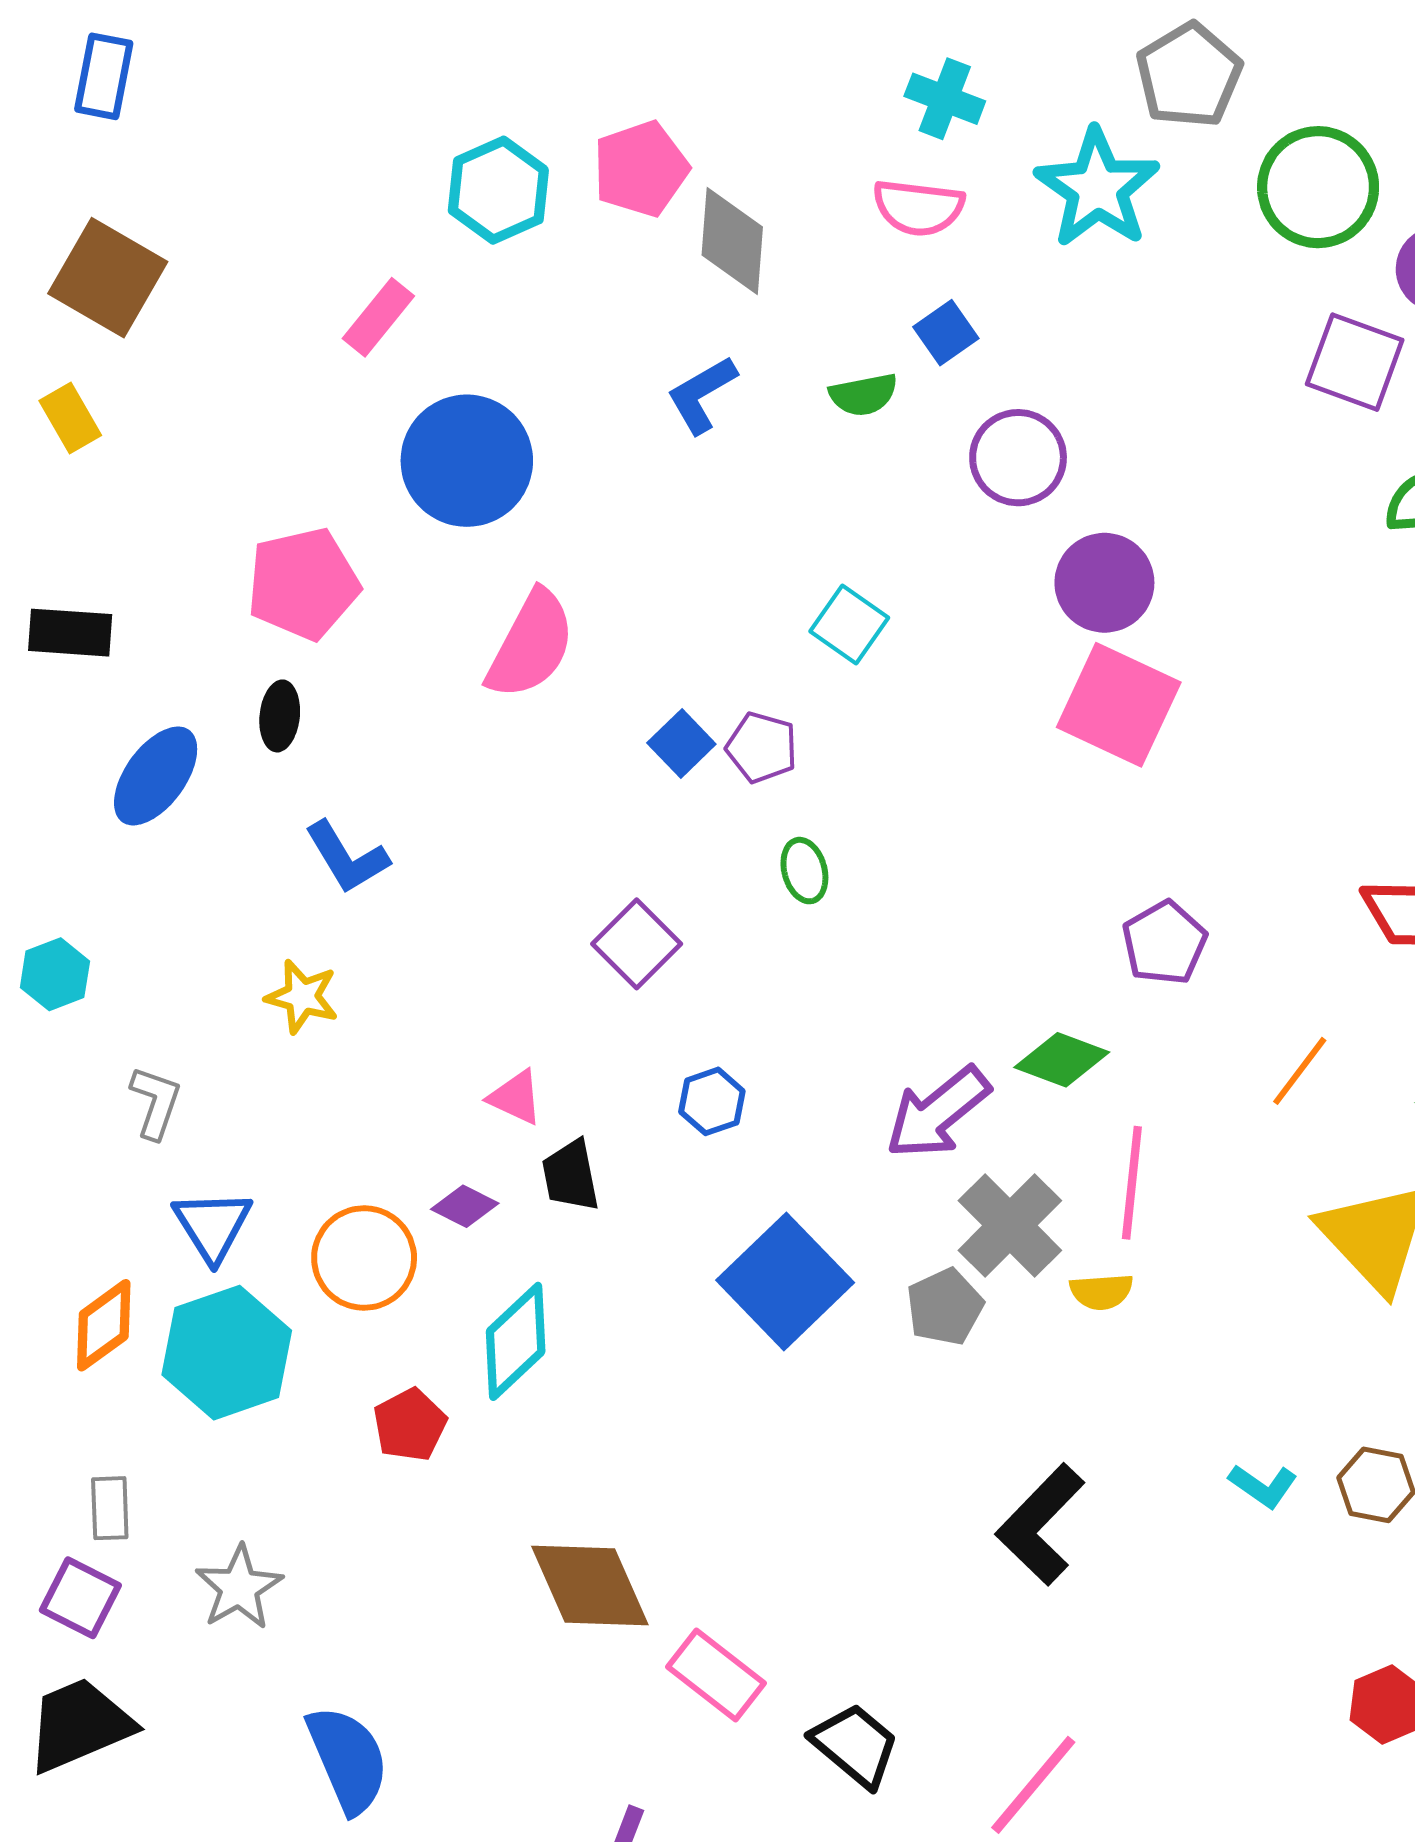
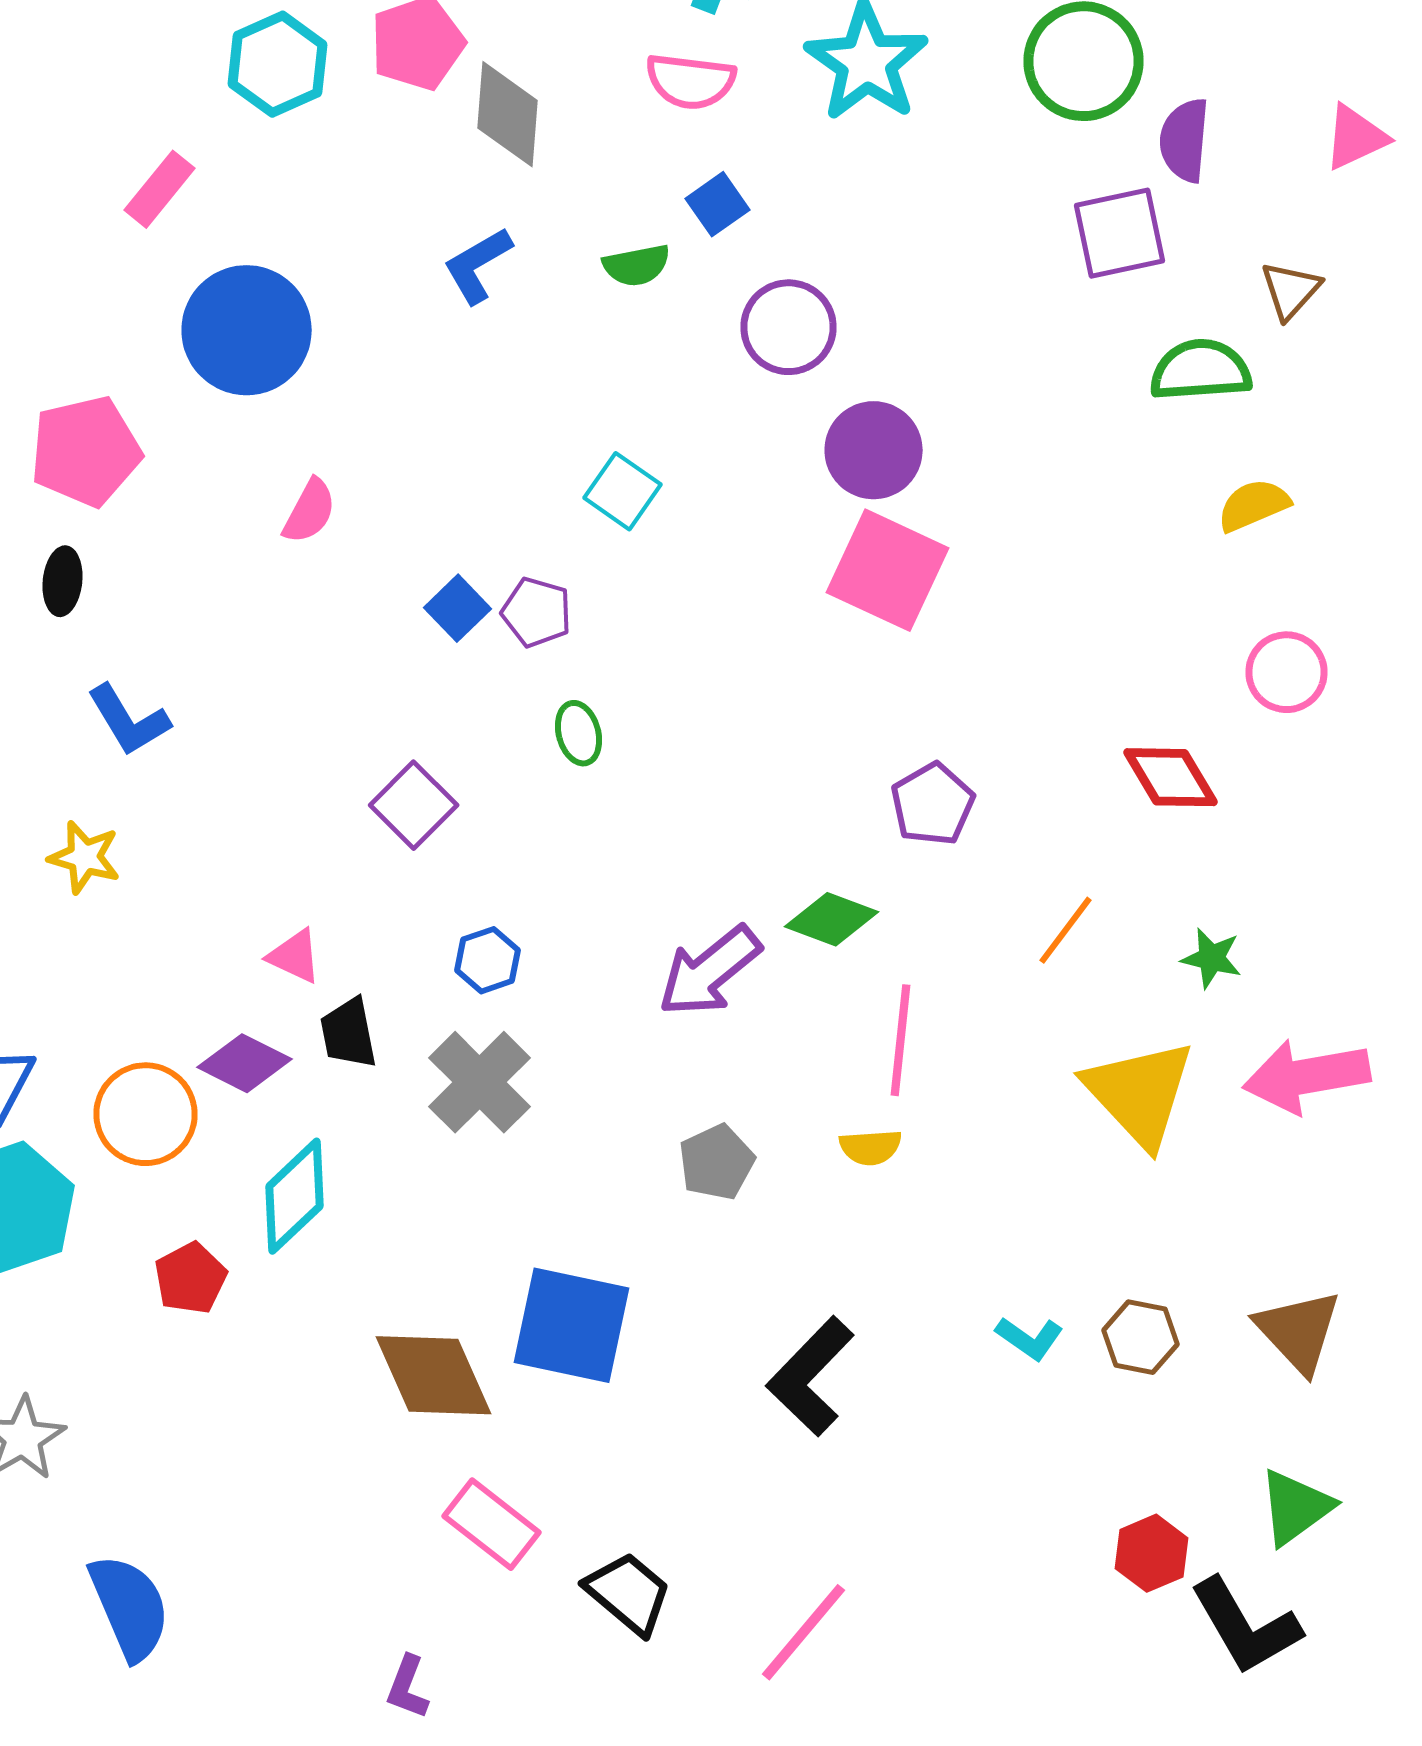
purple square: (1355, 362) -> (1120, 233), turned -32
pink semicircle: (531, 645) -> (310, 511), size x0.6
purple diamond: (465, 1206) -> (244, 1063), size x1.4
gray cross: (1010, 1225) -> (480, 1082), moved
blue square: (785, 1281) -> (572, 1325), moved, turned -34
brown diamond: (590, 1586) -> (434, 1375), moved

